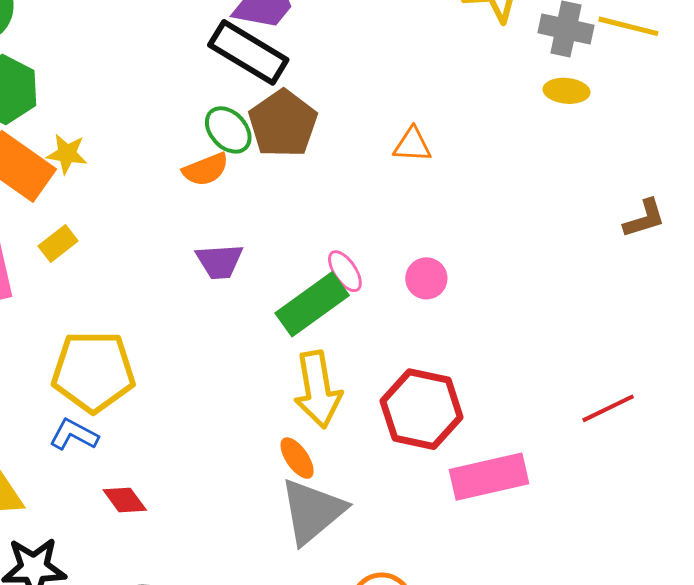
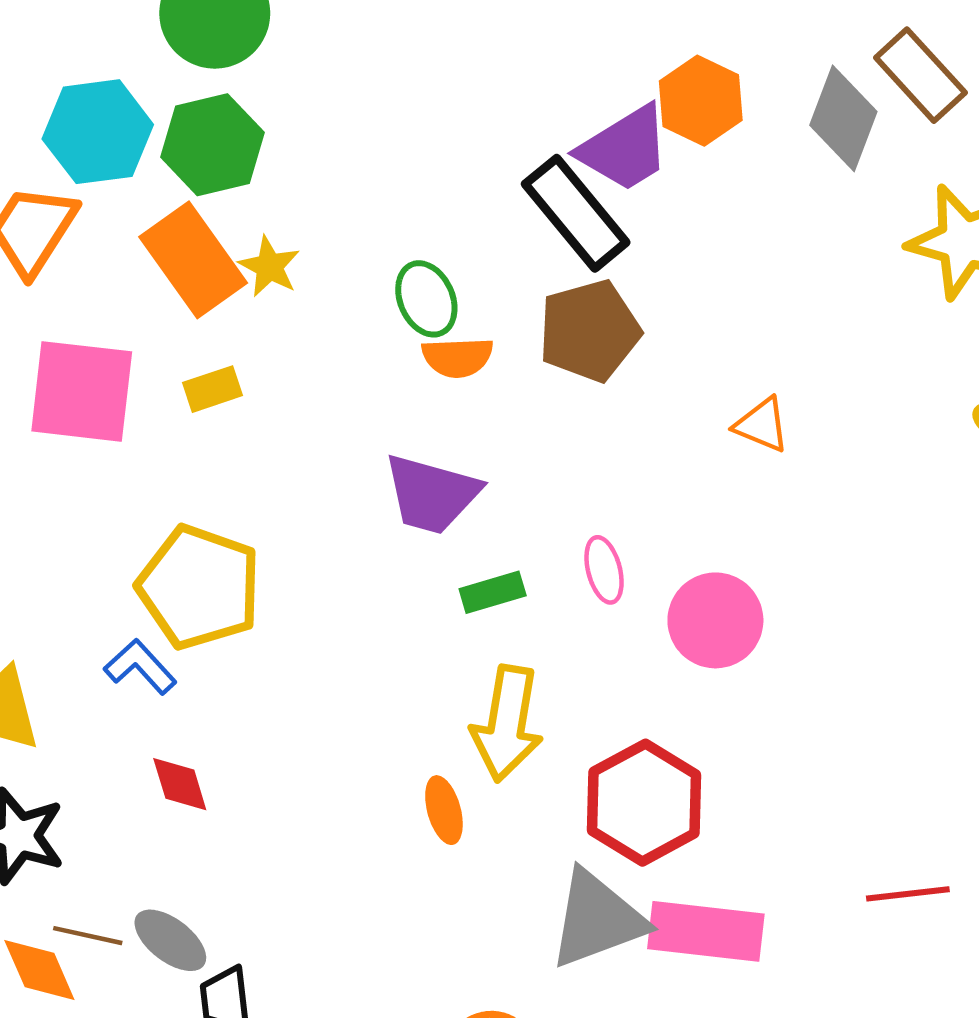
green ellipse: (228, 130) -> (426, 299), moved
purple trapezoid: (219, 261) -> (432, 494), size x1.4
pink circle: (426, 278) -> (715, 620), size x1.5
green rectangle: (312, 304) -> (493, 592), moved, size x0.6
gray triangle: (312, 511) -> (597, 919), moved

